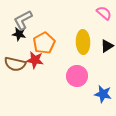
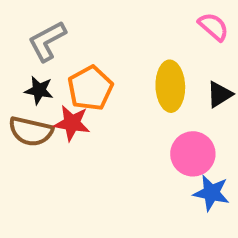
black star: (19, 34) -> (39, 90), moved
pink circle: (77, 76) -> (193, 154), moved

